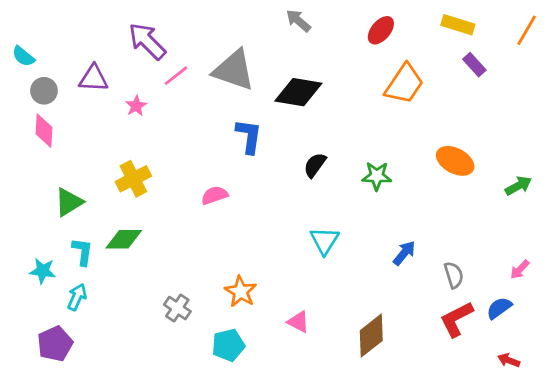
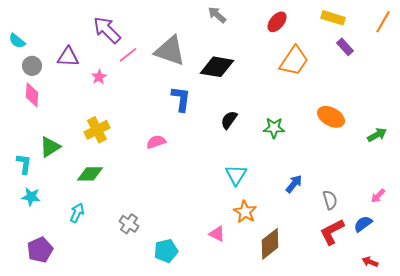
cyan L-shape: (82, 252) -> (24, 164), moved
orange star: (241, 292) -> (245, 212), moved
cyan arrow: (77, 297) -> (77, 213), moved

